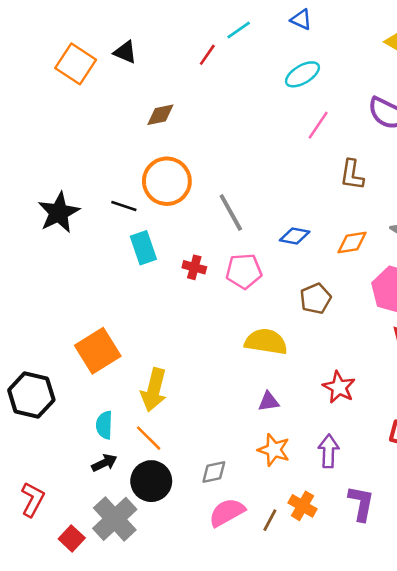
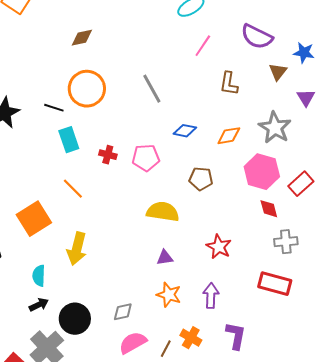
gray line: (231, 213) -> (152, 89), moved
brown pentagon: (316, 299) -> (201, 179), turned 30
orange line: (149, 438) -> (73, 189), moved

